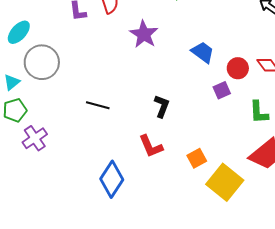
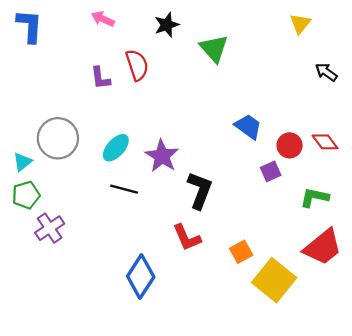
cyan ellipse: (19, 32) -> (116, 148), moved
purple star: (144, 34) -> (162, 156), moved
black L-shape: (162, 106) -> (200, 190), size x1.4
green L-shape: (259, 112) -> (314, 197), turned 105

